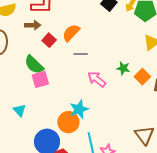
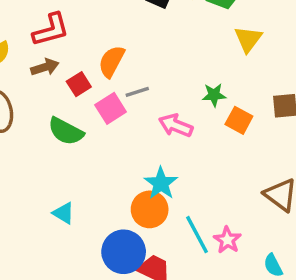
red square: (49, 40) -> (79, 84), turned 32
orange square: (142, 77) -> (239, 120), moved
pink square: (40, 79) -> (111, 108), moved

